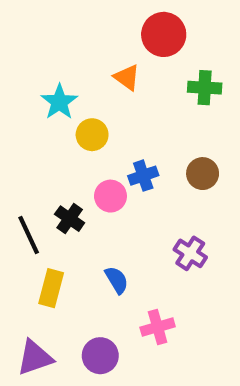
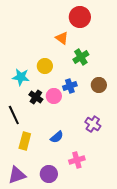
green cross: (205, 88) -> (81, 57), moved, turned -35
cyan star: (59, 102) -> (21, 77), moved, turned -30
black cross: (70, 219) -> (36, 97), moved
blue semicircle: (117, 280) -> (57, 137), turned 80

